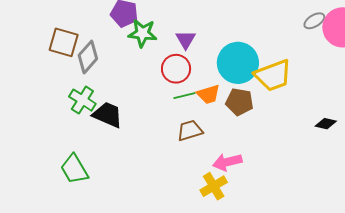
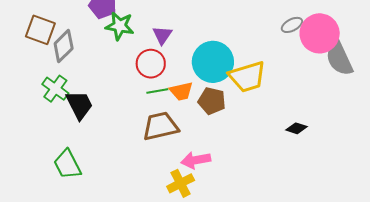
black trapezoid: (108, 115) -> (79, 105), turned 36
brown trapezoid: (190, 131) -> (160, 126), size x1.4
green trapezoid: (74, 169) -> (67, 164), moved

